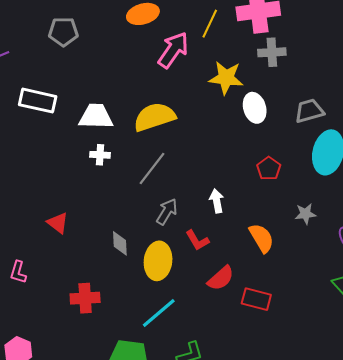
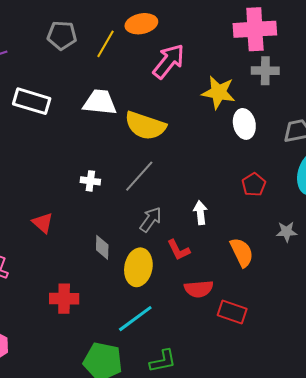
yellow line: (210, 24) -> (105, 44), moved
white trapezoid: (96, 116) -> (100, 102), moved
yellow semicircle: (154, 117) -> (145, 126), turned -147
white cross: (100, 155) -> (90, 181), moved
red semicircle: (221, 278) -> (199, 289), turned 32

